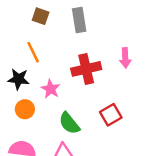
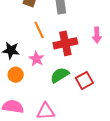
orange line: (33, 52) -> (39, 30), moved
green semicircle: (69, 123) -> (60, 75), moved, turned 96

